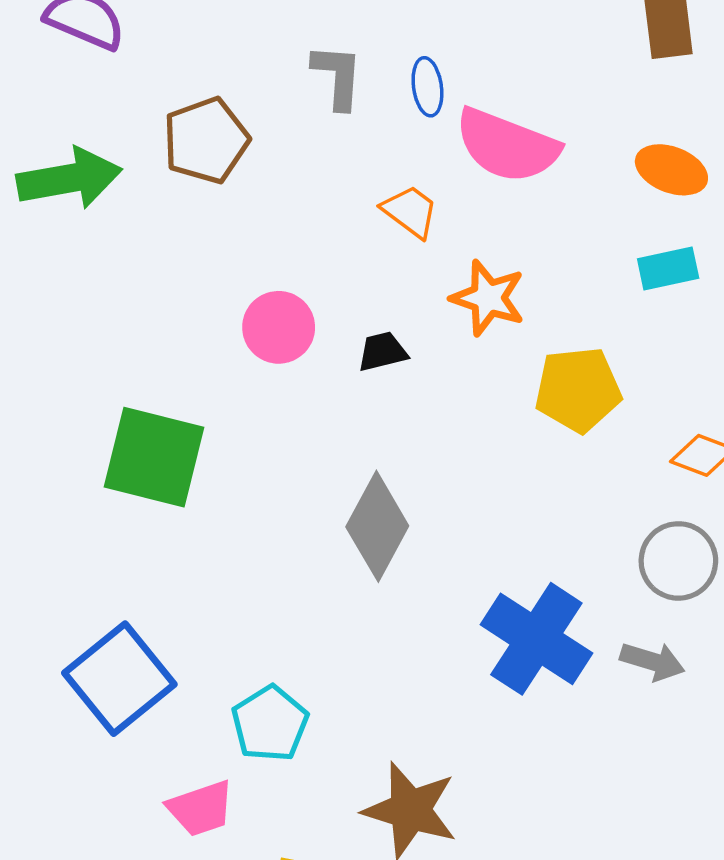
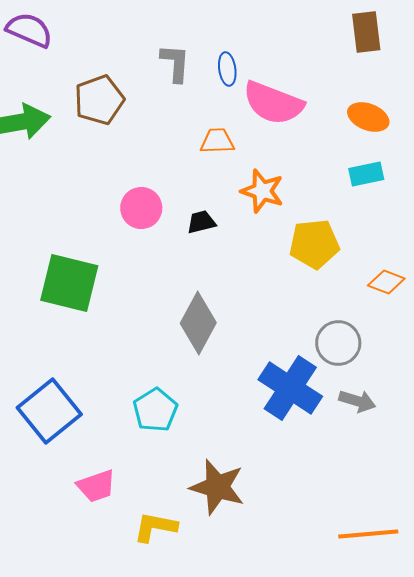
orange trapezoid: (410, 211) -> (217, 141), turned -39
gray circle: (678, 561) -> (338, 343), moved
cyan pentagon: (270, 724) -> (155, 410), moved

